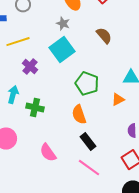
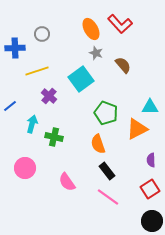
gray star: (63, 24) -> (96, 53), moved
orange triangle: (118, 100) -> (137, 129), size x1.6

